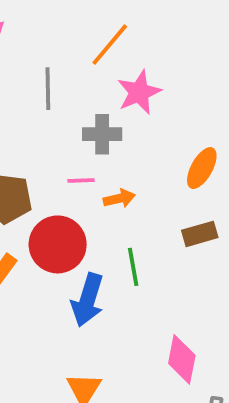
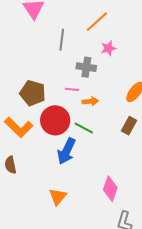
pink star: (139, 92) -> (108, 48), size x0.7
brown rectangle: (200, 234) -> (129, 126), turned -54
green line: (133, 267) -> (84, 128), moved, turned -60

